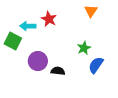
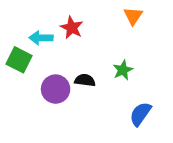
blue semicircle: (96, 65) -> (140, 114), moved
black semicircle: (58, 71) -> (85, 80), moved

